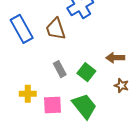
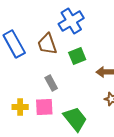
green square: (86, 72) -> (77, 56), moved, turned 30
pink square: (52, 105) -> (44, 107), moved

